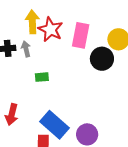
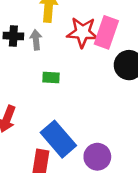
red star: (51, 29) -> (82, 32), moved, turned -30

